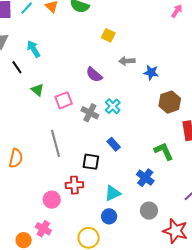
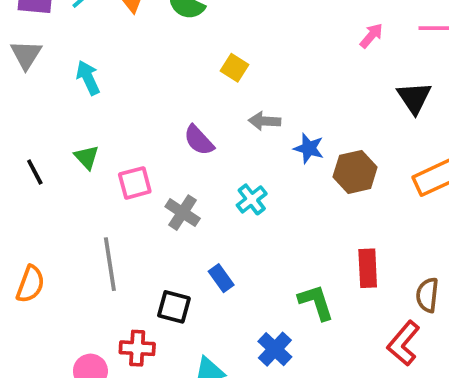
black line: (17, 67) -> (35, 172), moved
brown hexagon: (170, 102) -> (355, 172), moved
cyan cross: (113, 106) -> (252, 199), moved

